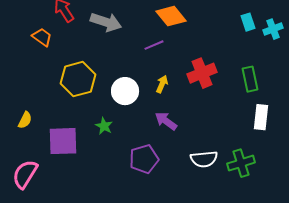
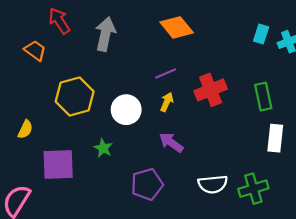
gray arrow: (106, 22) -> (105, 34), turned -96
cyan rectangle: (248, 22) -> (261, 34), turned 36
purple line: (154, 45) -> (166, 73), moved
yellow semicircle: (25, 120) -> (25, 129), moved

